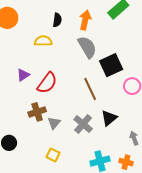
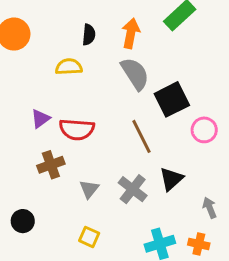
red semicircle: (47, 83) -> (77, 129), turned 60
brown cross: (37, 112) -> (51, 165), moved

